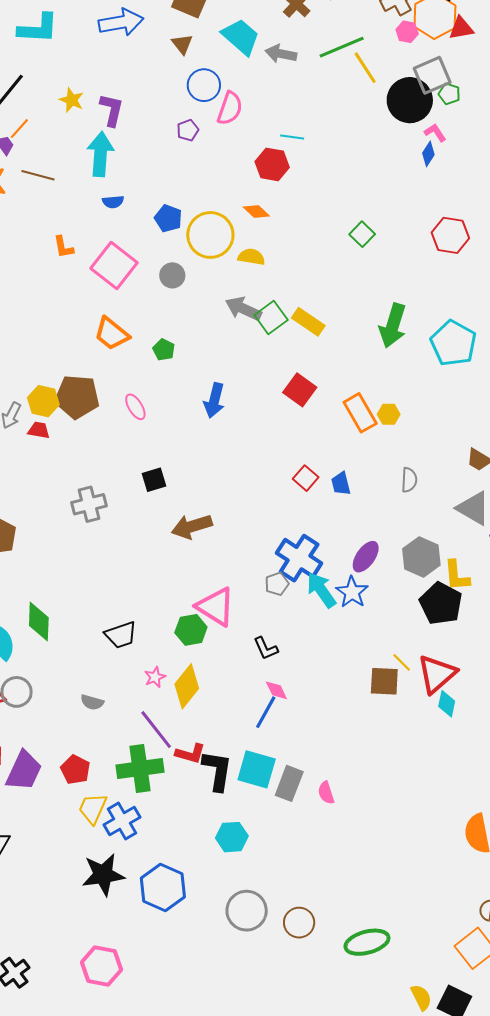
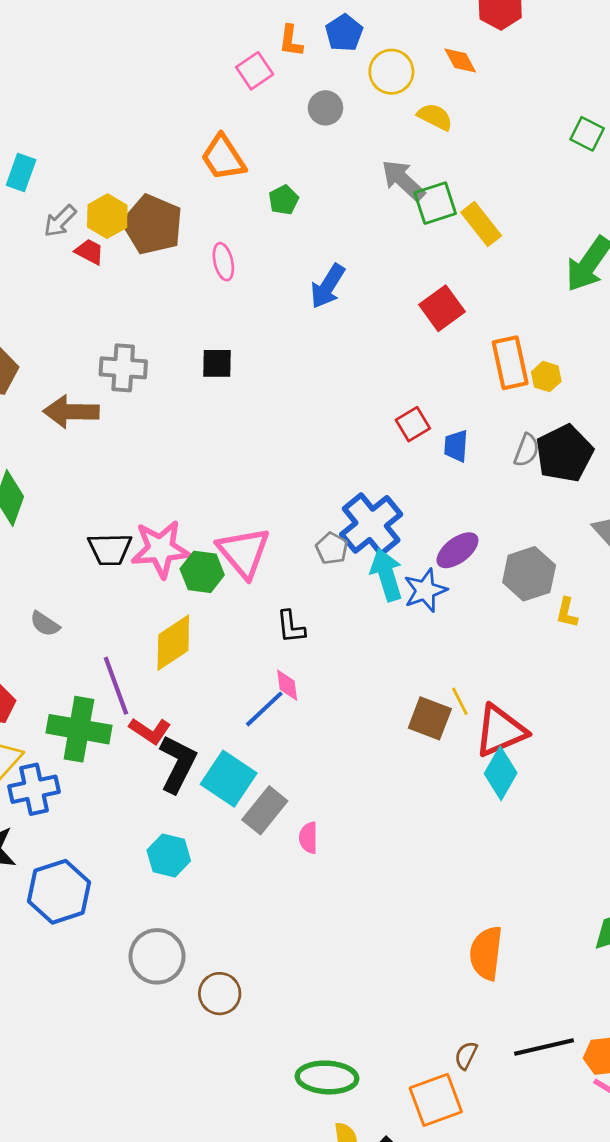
green square: (362, 234) -> (587, 134), turned -35
yellow circle: (210, 235) -> (391, 72), size x0.7
orange L-shape: (64, 247) -> (291, 41), moved
pink square: (114, 265) -> (255, 71), size x0.6
gray semicircle: (409, 480) -> (527, 450), moved
brown arrow: (192, 526) -> (71, 412), moved
yellow L-shape: (457, 576) -> (567, 613), size x0.7
gray pentagon: (277, 584) -> (332, 548), turned 30
black pentagon: (441, 603) -> (564, 453), moved
pink star: (155, 677) -> (161, 549), moved, size x2.0
cyan diamond: (447, 704) -> (501, 773), size x1.4
green ellipse: (367, 942) -> (327, 1077), moved

